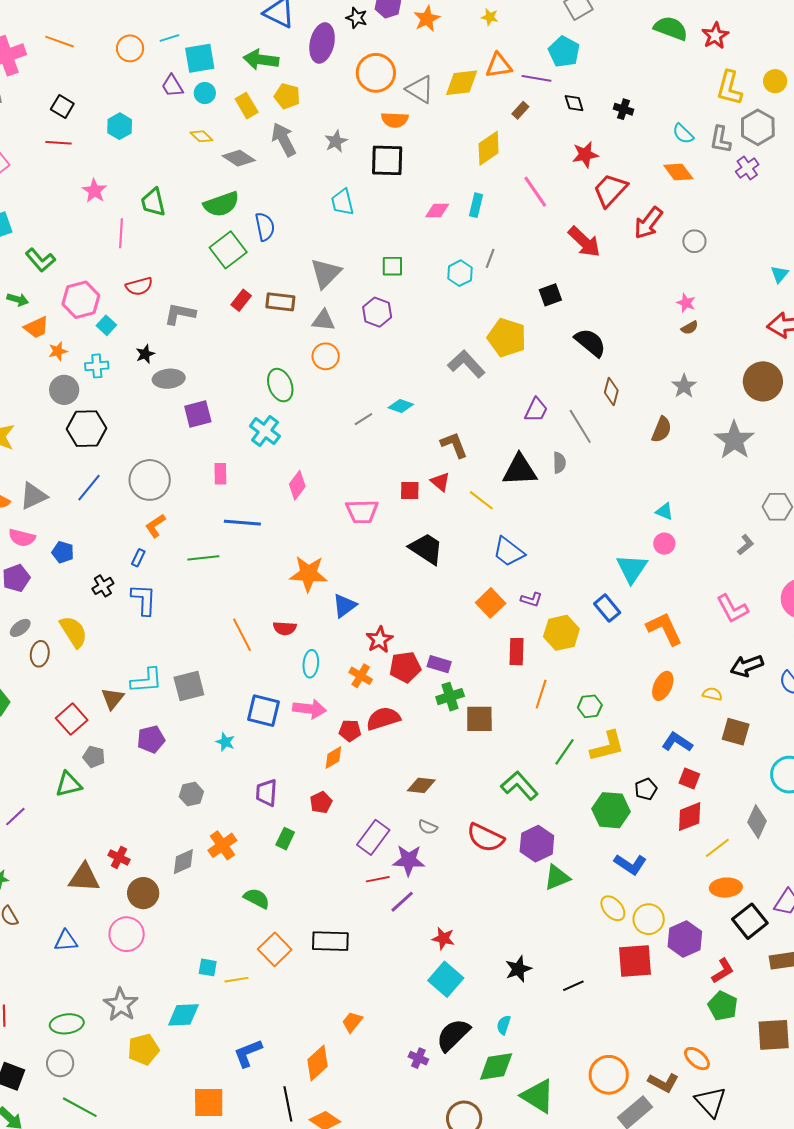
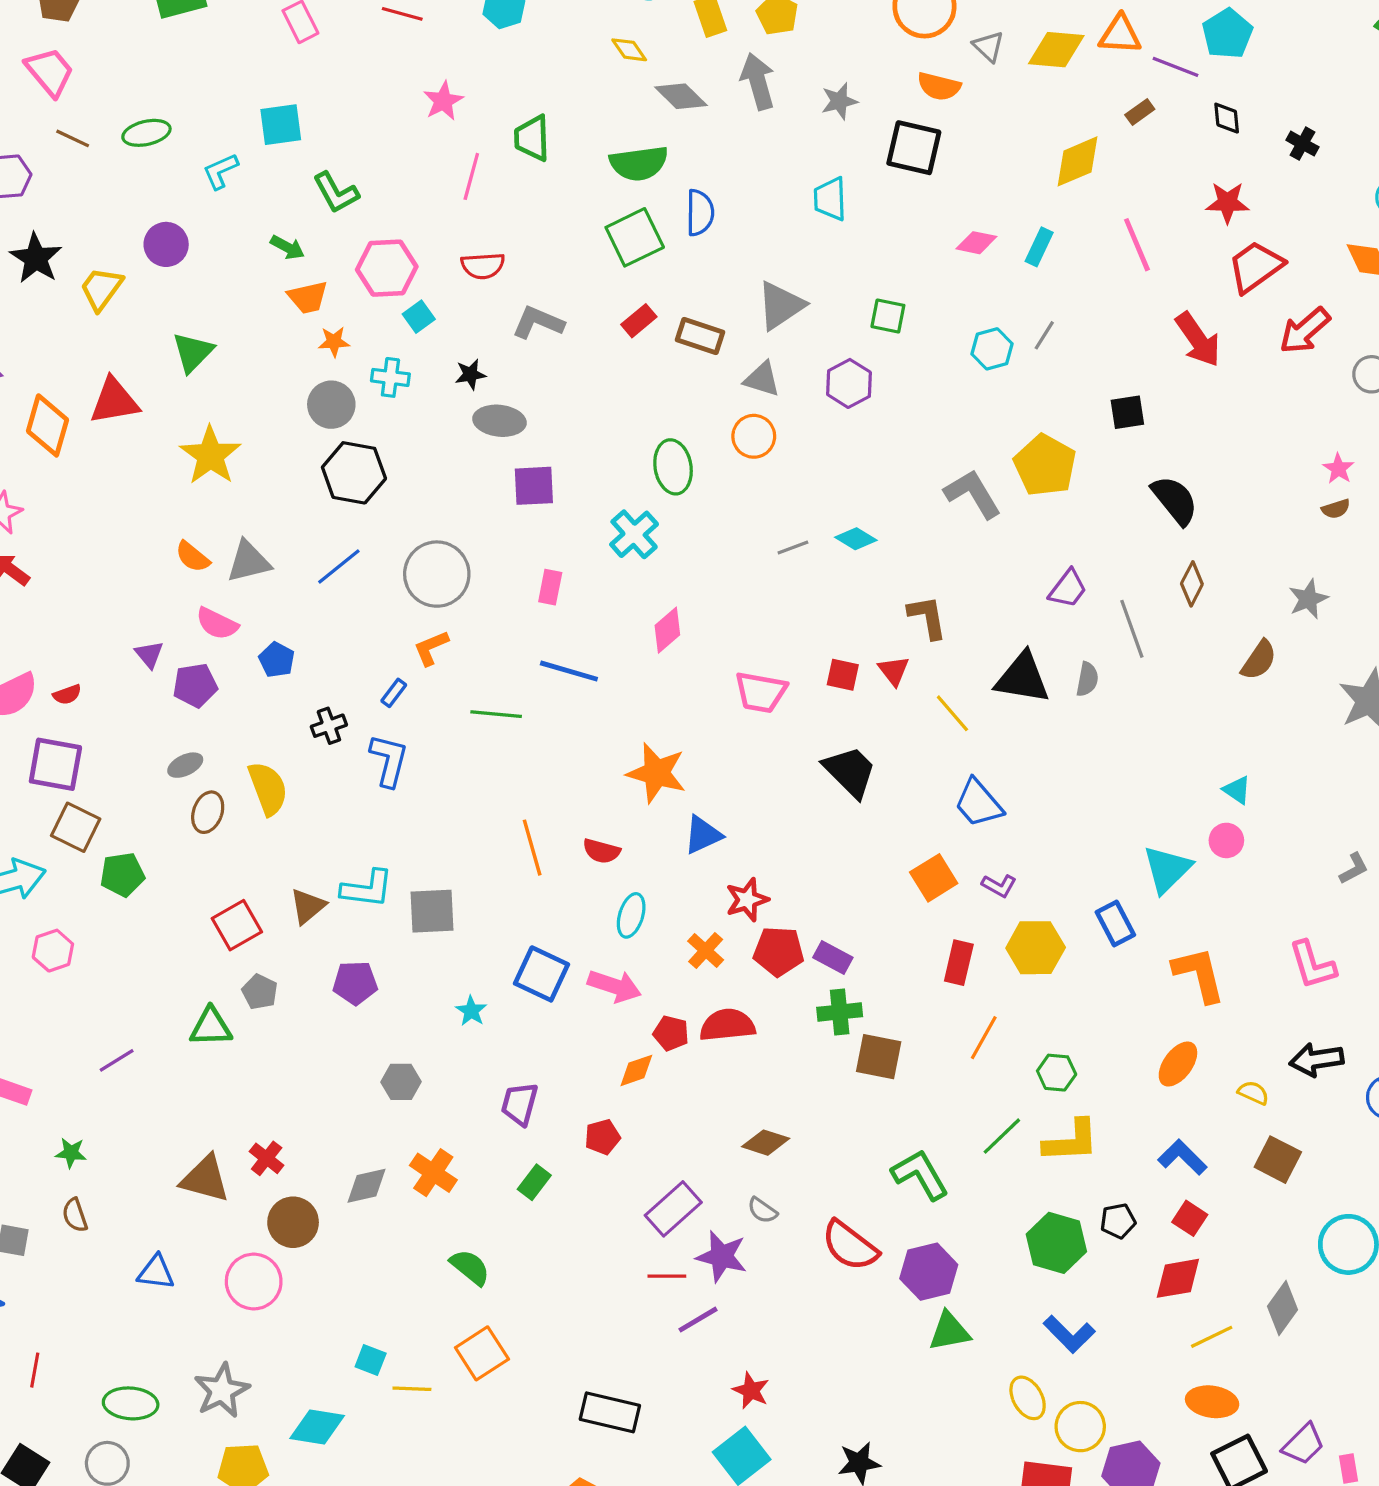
gray triangle: (420, 89) -> (989, 46), size x0.7
orange cross: (222, 845) -> (433, 1173), turned -32
black rectangle: (330, 941) -> (610, 1412), moved

